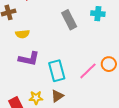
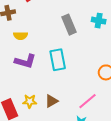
cyan rectangle: (57, 71) -> (58, 60), moved
pink line: (88, 71) -> (87, 101), moved

